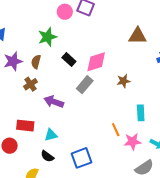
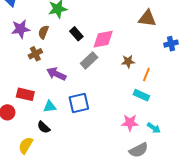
cyan rectangle: (141, 113) -> (141, 95), turned -70
orange line: (116, 130) -> (146, 74), moved, turned 40
blue square: (82, 158) -> (79, 103), moved

